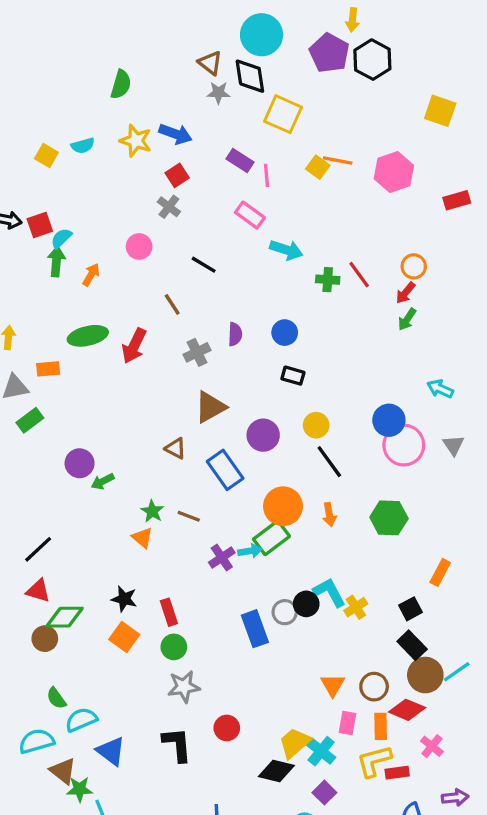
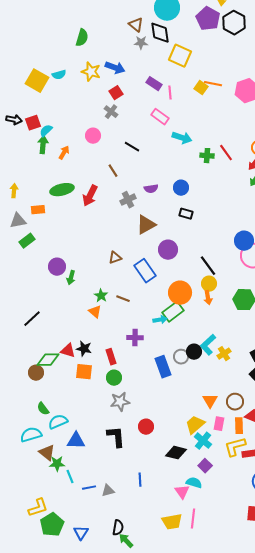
yellow square: (46, 156) -> (37, 81), size x1.6
purple semicircle: (235, 334) -> (151, 189), turned 80
brown triangle: (210, 407) -> (146, 225), moved
yellow circle: (316, 425) -> (209, 284), moved
brown triangle: (175, 448) -> (115, 258), turned -48
green arrow: (103, 481) -> (71, 278), turned -48
purple cross: (222, 558) -> (135, 338), moved, turned 35
red triangle: (38, 591) -> (68, 351), moved
cyan L-shape: (329, 592) -> (208, 345), turned -105
orange square: (124, 637) -> (84, 372), turned -30
yellow trapezoid: (295, 743) -> (195, 425), moved
blue triangle: (111, 751) -> (76, 441), turned -36

